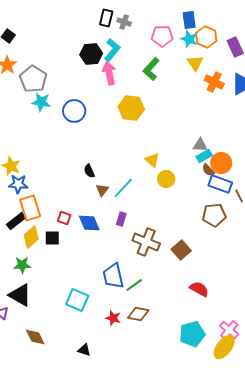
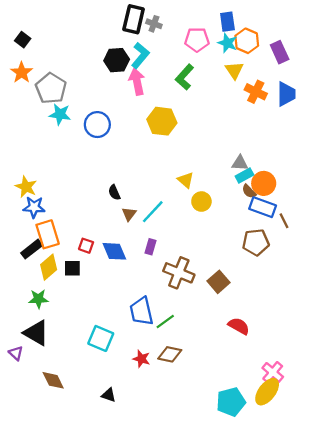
black rectangle: (106, 18) -> (134, 19), size x1.4
cyan pentagon: (192, 334) -> (231, 402), moved

